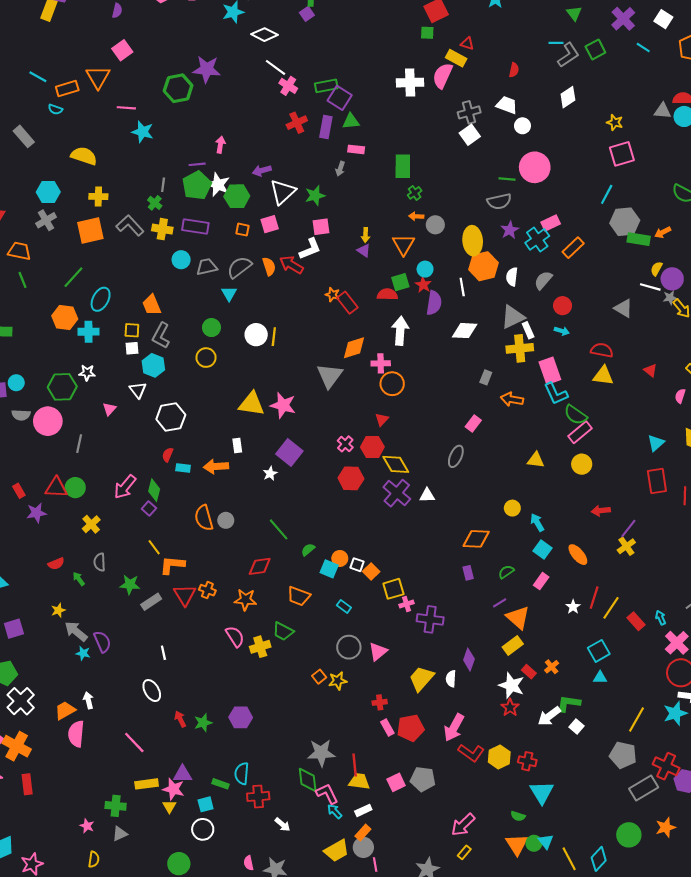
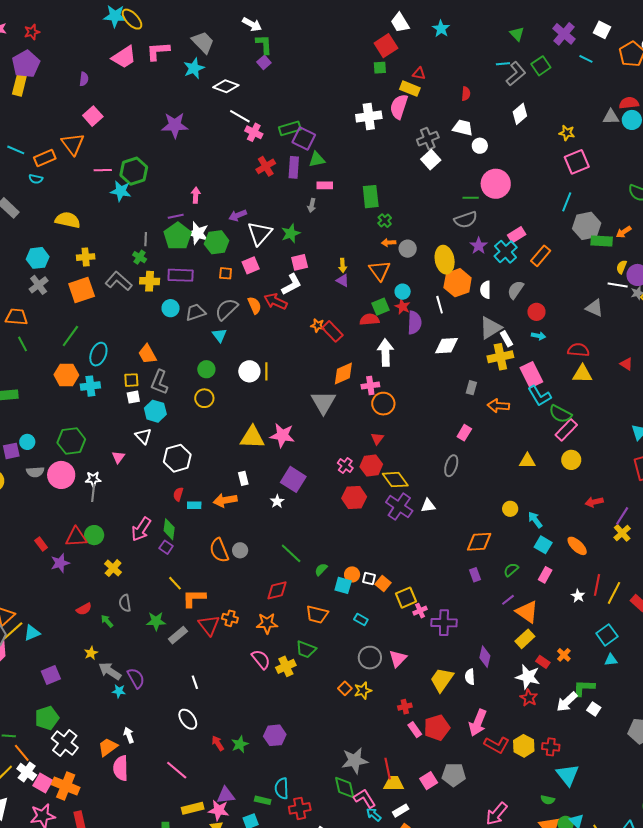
green hexagon: (178, 88) -> (134, 171), moved
white star: (87, 373) -> (93, 479), moved

